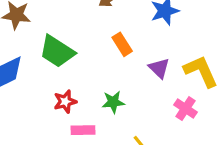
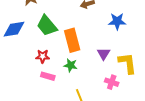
orange rectangle: (122, 44) -> (72, 40), moved, size x1.6
pink cross: (185, 109) -> (112, 82), turned -32

